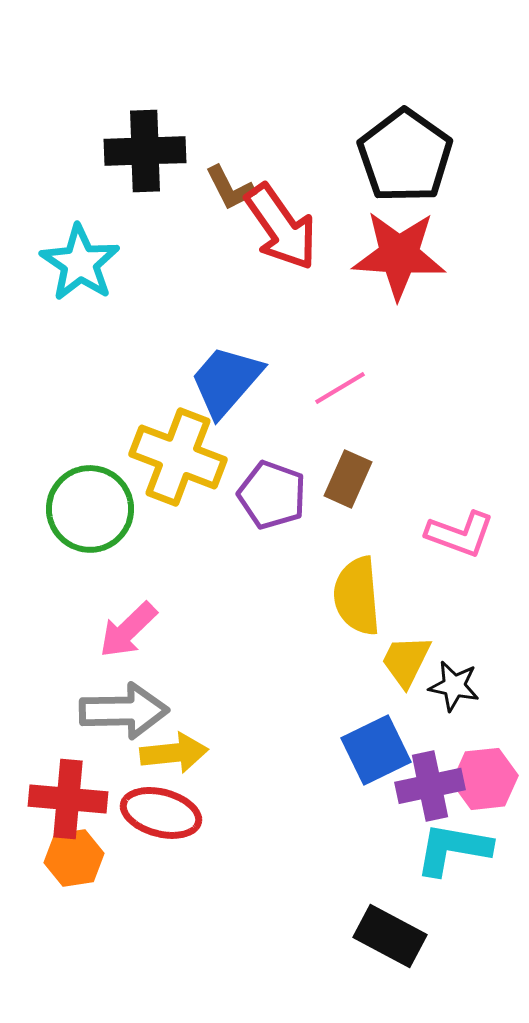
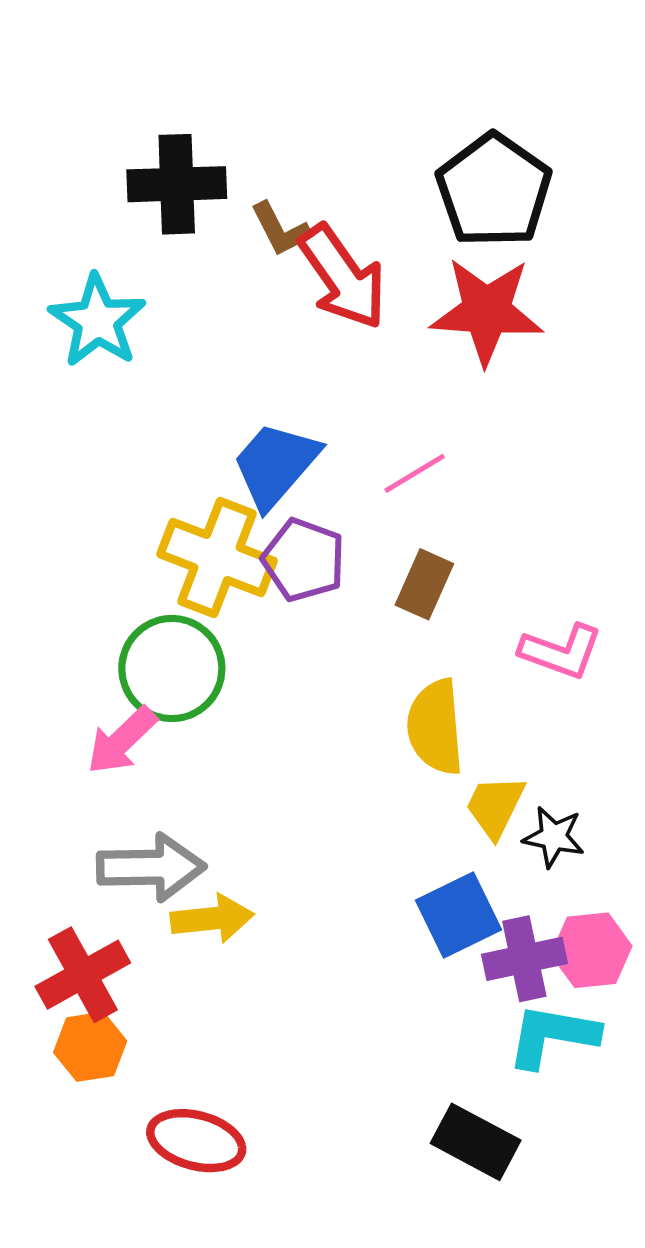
purple pentagon: (272, 495) -> (304, 560), moved
green circle: (90, 509) -> (172, 669), moved
pink arrow: (128, 630) -> (122, 740), moved
red cross: (68, 799) -> (83, 975), turned -34
red ellipse: (161, 813) -> (196, 1141), moved

